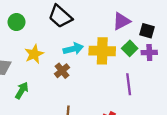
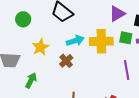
green square: (130, 48) -> (126, 38), turned -32

